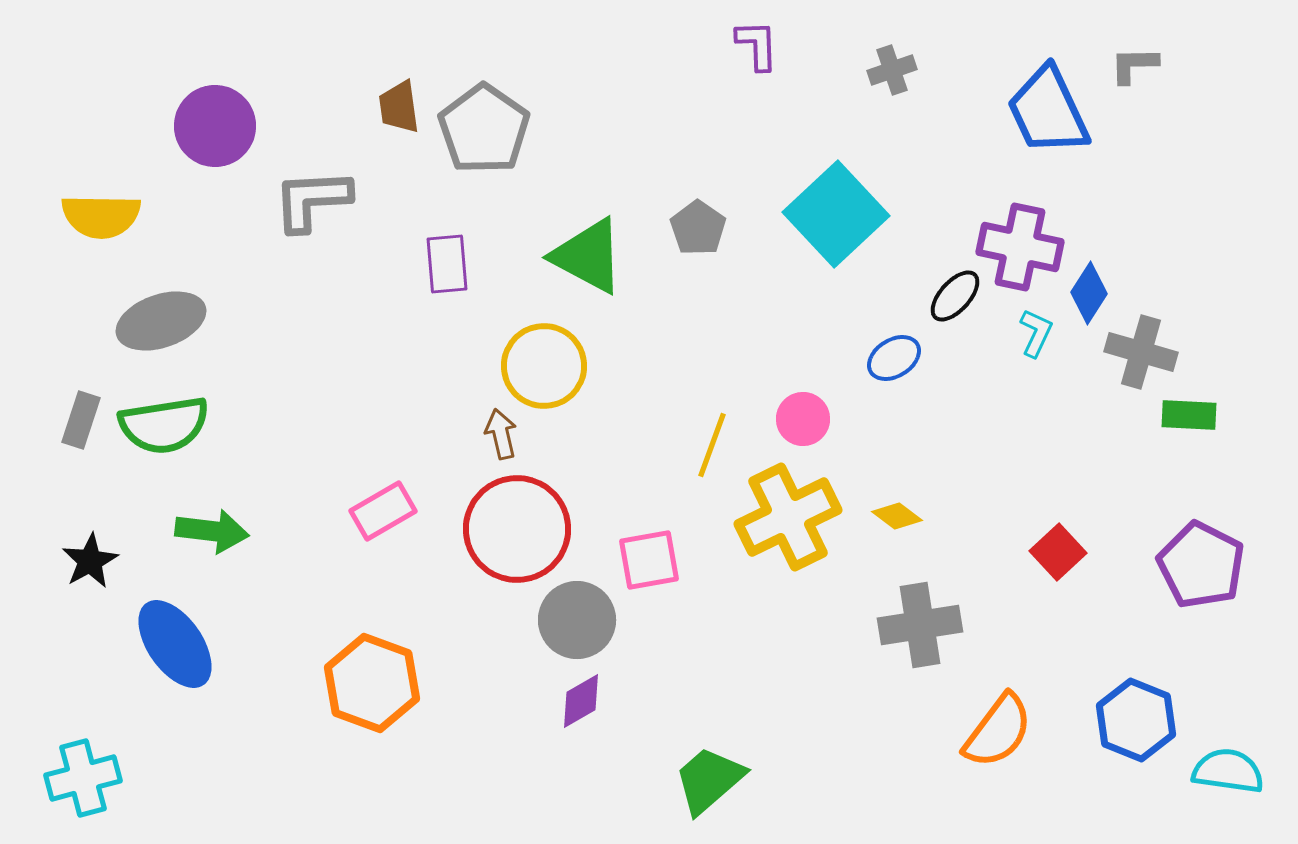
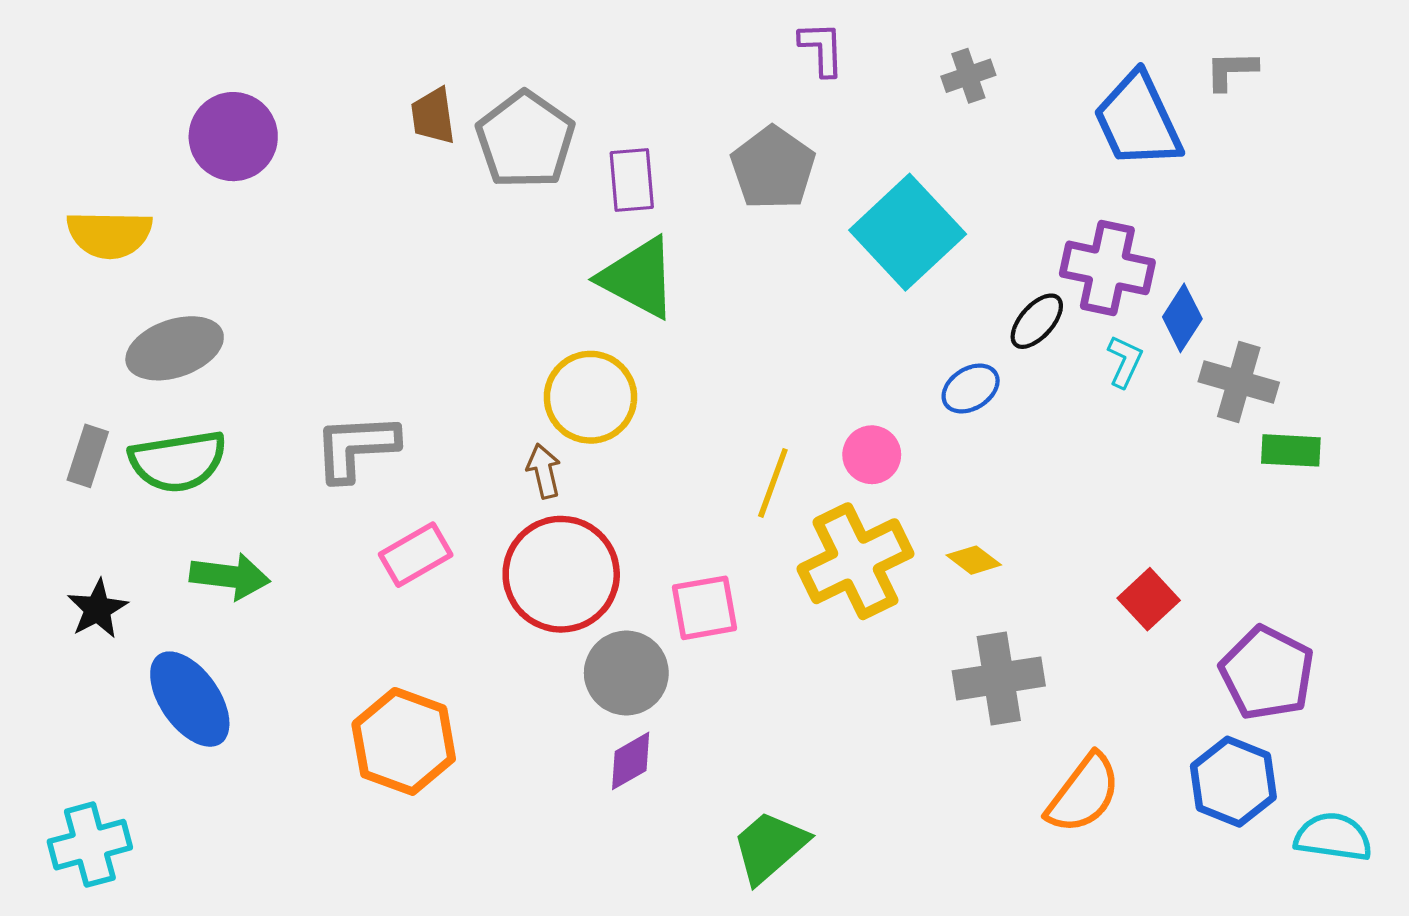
gray L-shape: (312, 200) -> (356, 447), moved
gray pentagon: (698, 228) -> (773, 168), moved, size x1.4
purple rectangle: (447, 264) -> (632, 180), moved
purple pentagon: (1201, 565) -> (1267, 673), moved

